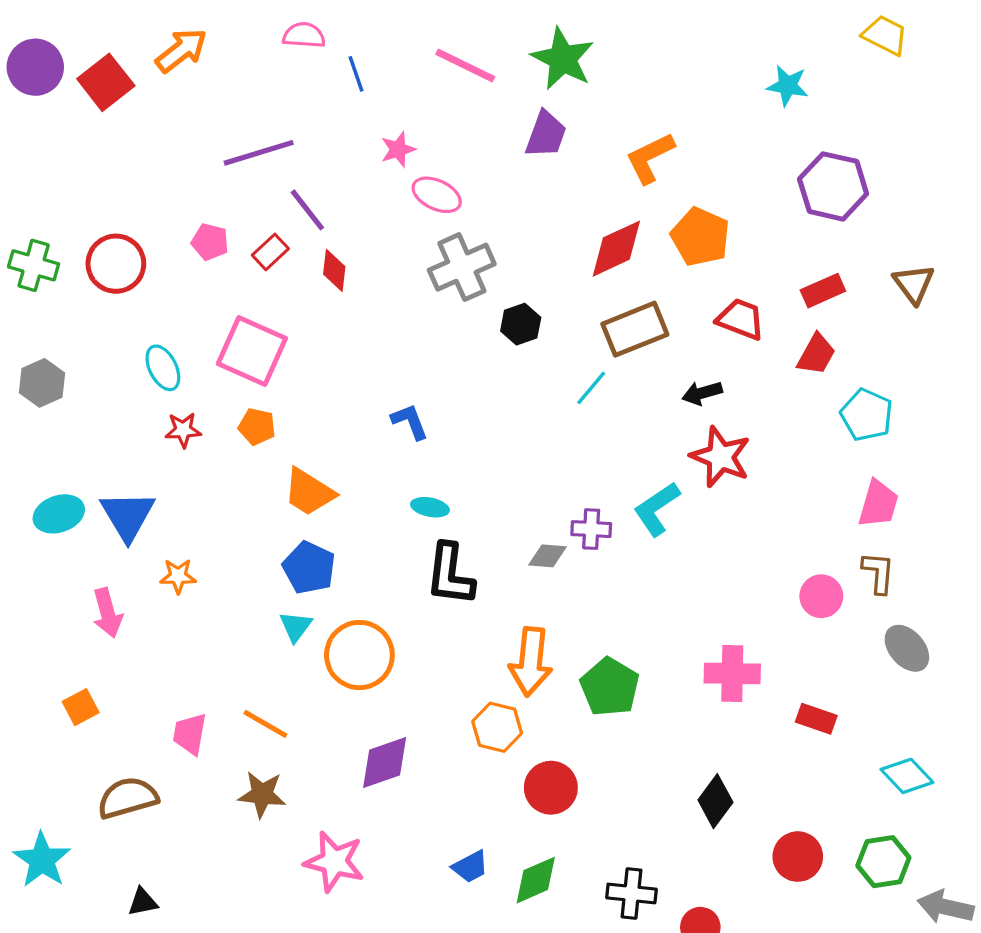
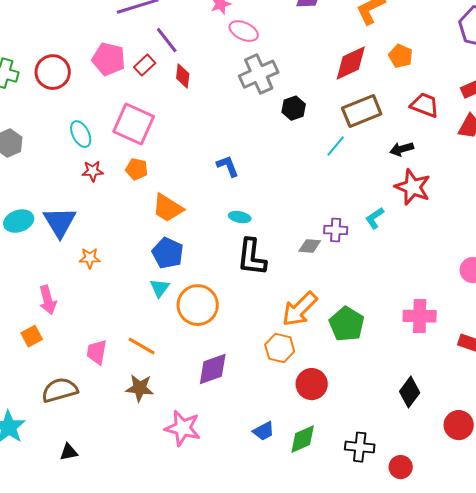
orange pentagon: (700, 237) -> (401, 56), size x0.7
pink pentagon: (210, 242) -> (109, 59), size x1.5
cyan L-shape: (657, 509) -> (375, 218), size x0.7
pink arrow: (107, 613) -> (48, 300), moved
orange arrow: (531, 662) -> (300, 309), turned 39

